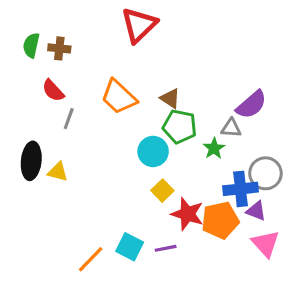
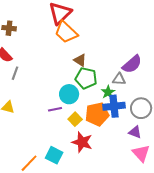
orange trapezoid: (119, 97) -> (66, 32), moved
blue cross: (240, 189) -> (114, 106), moved
red star: (187, 214) -> (82, 142), moved
orange pentagon: (220, 220) -> (97, 114), moved
purple line: (166, 248) -> (55, 109), moved

